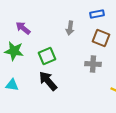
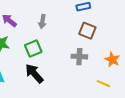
gray arrow: (70, 28) -> (42, 22), moved

